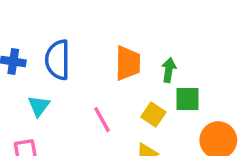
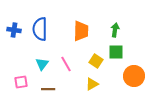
green arrow: (169, 70) -> (115, 30), moved
cyan triangle: (39, 106) -> (42, 64), moved

